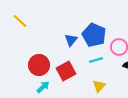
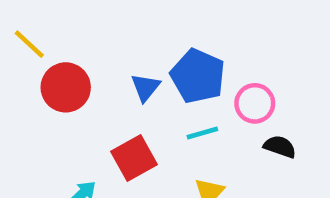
red circle: (39, 65) -> (66, 87), moved

